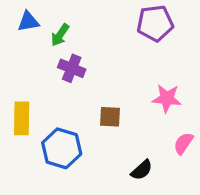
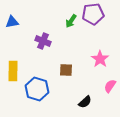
blue triangle: (28, 22) -> (12, 22), moved
green arrow: (60, 35) -> (71, 21), moved
pink star: (167, 98) -> (100, 59), turned 30

